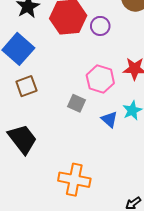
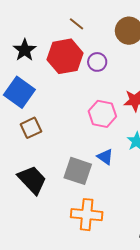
gray square: (77, 103) -> (78, 171), moved, size x1.6
blue triangle: (109, 119) -> (105, 157), moved

